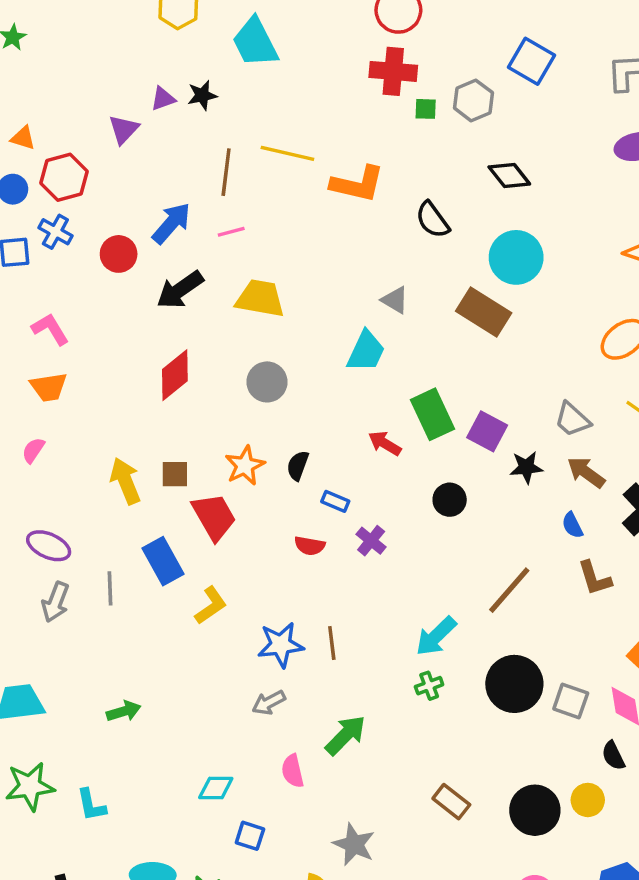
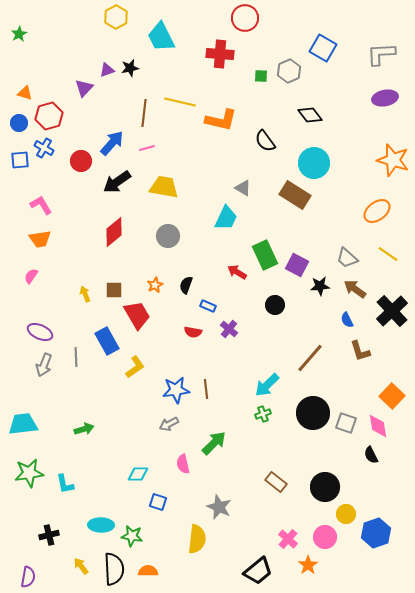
red cross: (393, 71) -> (220, 54), moved
orange star: (245, 466) -> (155, 285), size x0.7
yellow arrow: (125, 481) -> (85, 294), size x0.6
yellow circle: (588, 800) -> (346, 514), moved

